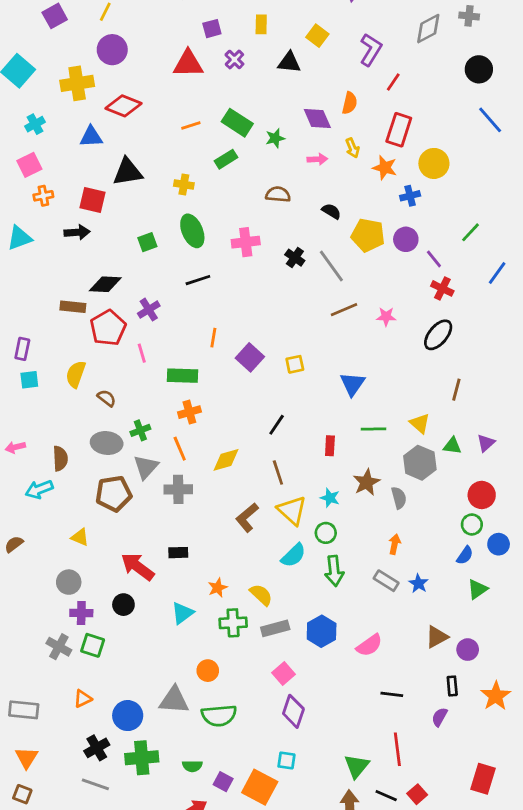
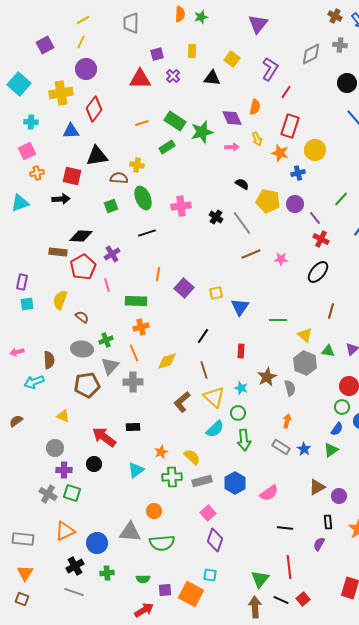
red diamond: (123, 106) -> (94, 109), turned -75
cyan cross: (35, 124) -> (31, 122), turned 32
green star: (275, 138) -> (202, 132), size x1.6
brown semicircle: (278, 194) -> (119, 178), moved
blue triangle: (352, 384) -> (240, 307), moved
green line: (374, 429) -> (278, 320), moved
green triangle: (477, 589) -> (331, 450), moved
orange triangle: (83, 699) -> (65, 531), size x1.5
green cross: (142, 758) -> (107, 573), size x0.6
purple square: (223, 782) -> (165, 590), turned -32

